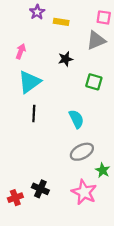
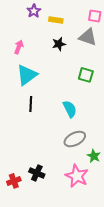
gray triangle: (96, 40) -> (88, 37), turned 42
black star: (66, 59) -> (59, 44), moved

